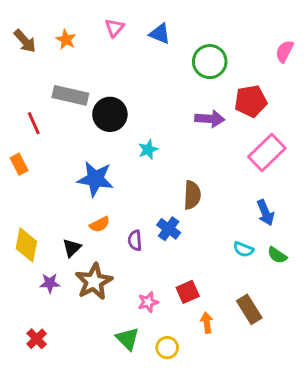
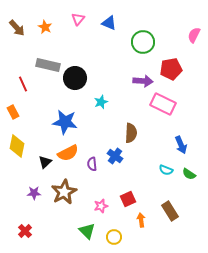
pink rectangle: (267, 152) -> (163, 104), moved, turned 70
orange semicircle: (100, 224) -> (68, 153), size x1.5
yellow diamond: (26, 245) -> (17, 146), moved
black triangle: (72, 248) -> (45, 162), moved

